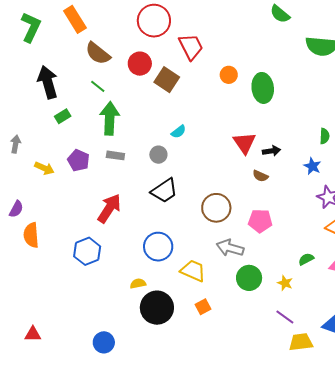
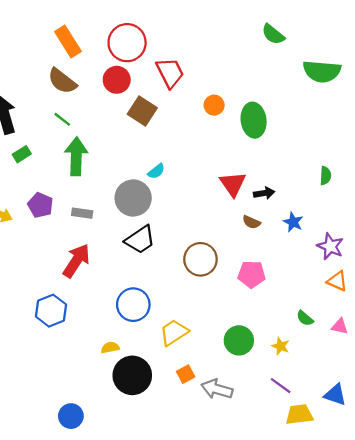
orange rectangle: (75, 19) -> (68, 42), moved
red circle: (140, 64) -> (117, 80), moved
gray rectangle: (115, 155) -> (82, 213), moved
gray circle: (158, 155) -> (133, 198), size x1.8
blue star: (312, 166) -> (293, 222), moved
gray arrow: (230, 248) -> (217, 389), moved
green semicircle: (306, 259) -> (305, 318), turned -112
yellow trapezoid: (193, 271) -> (174, 332), turned -56

